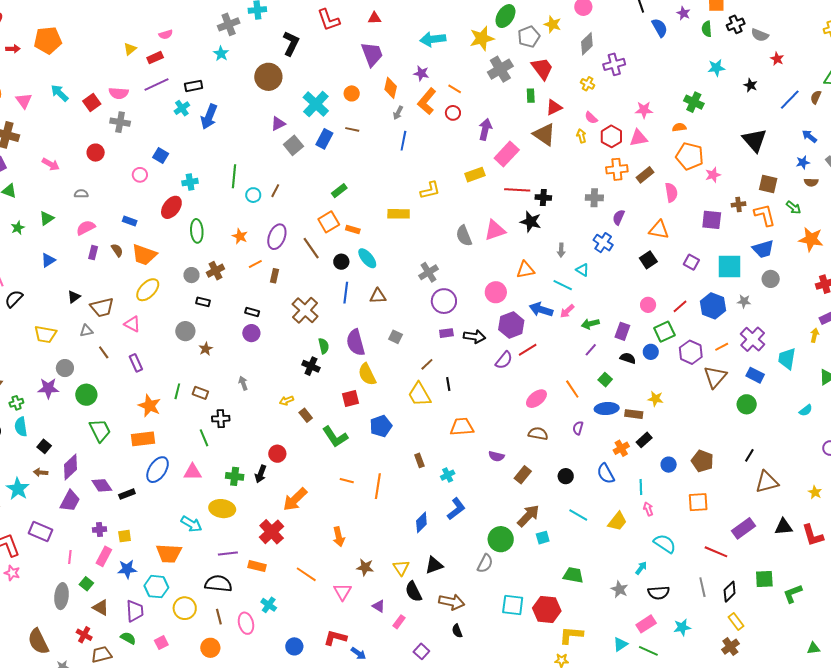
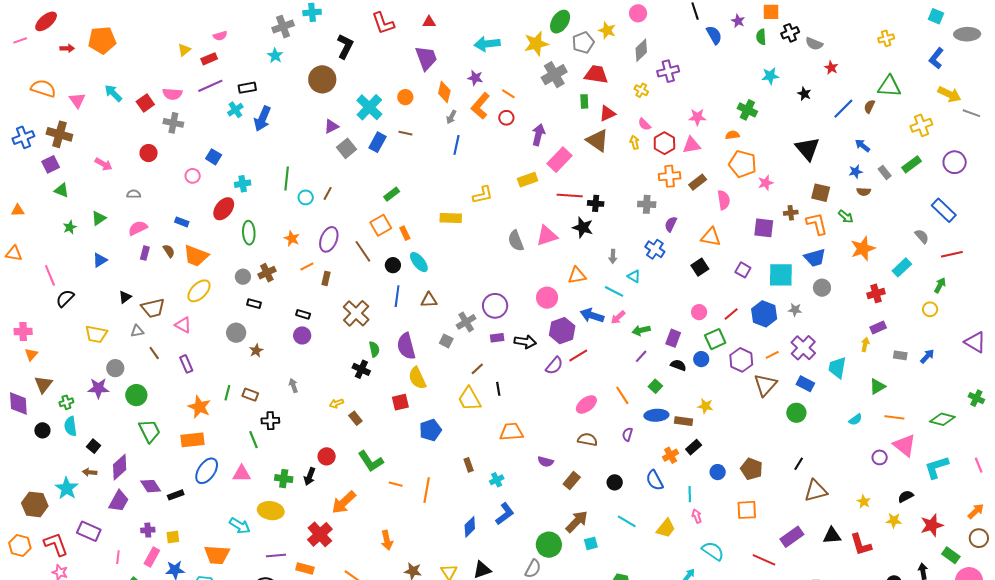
red trapezoid: (542, 68) -> (596, 74), turned -45
orange rectangle: (353, 229) -> (405, 233), turned 48
orange star: (811, 239) -> (863, 249), turned -30
gray cross: (428, 272) -> (466, 322), moved
green L-shape: (335, 437) -> (371, 461), moved

